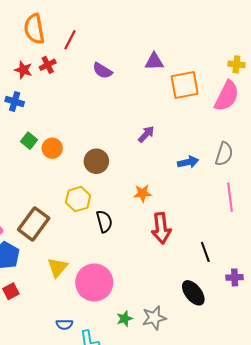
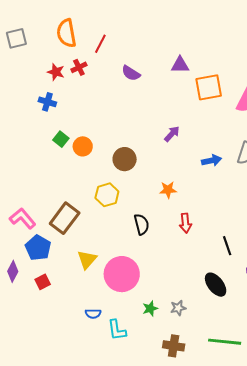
black semicircle: (104, 221) -> (141, 224), moved
red arrow: (161, 228) -> (186, 223), size x0.7
gray star: (154, 318) -> (178, 308), size x0.7

